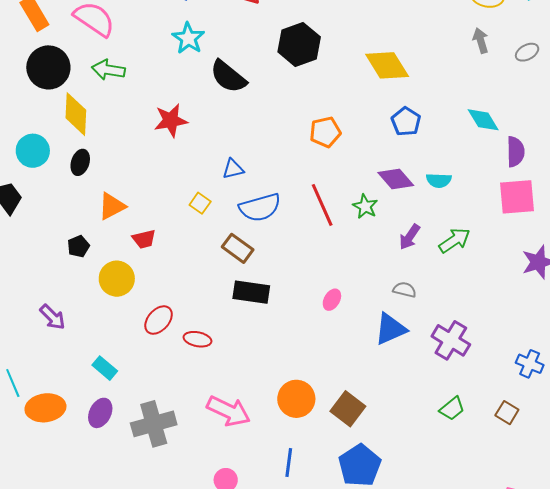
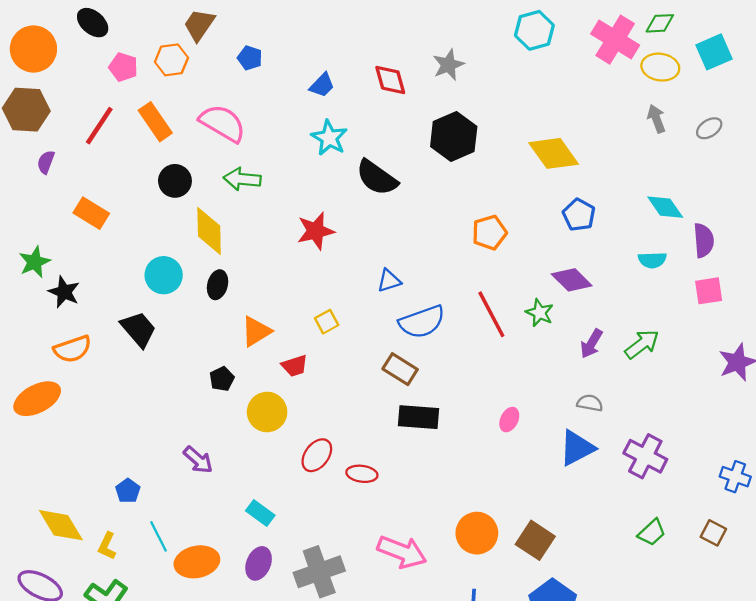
black circle: (48, 67) -> (175, 181), size x0.7
cyan semicircle: (439, 180) -> (652, 260), moved
pink square: (517, 197) -> (709, 291), size x0.7
yellow square: (200, 203) -> (327, 322), moved, turned 30

